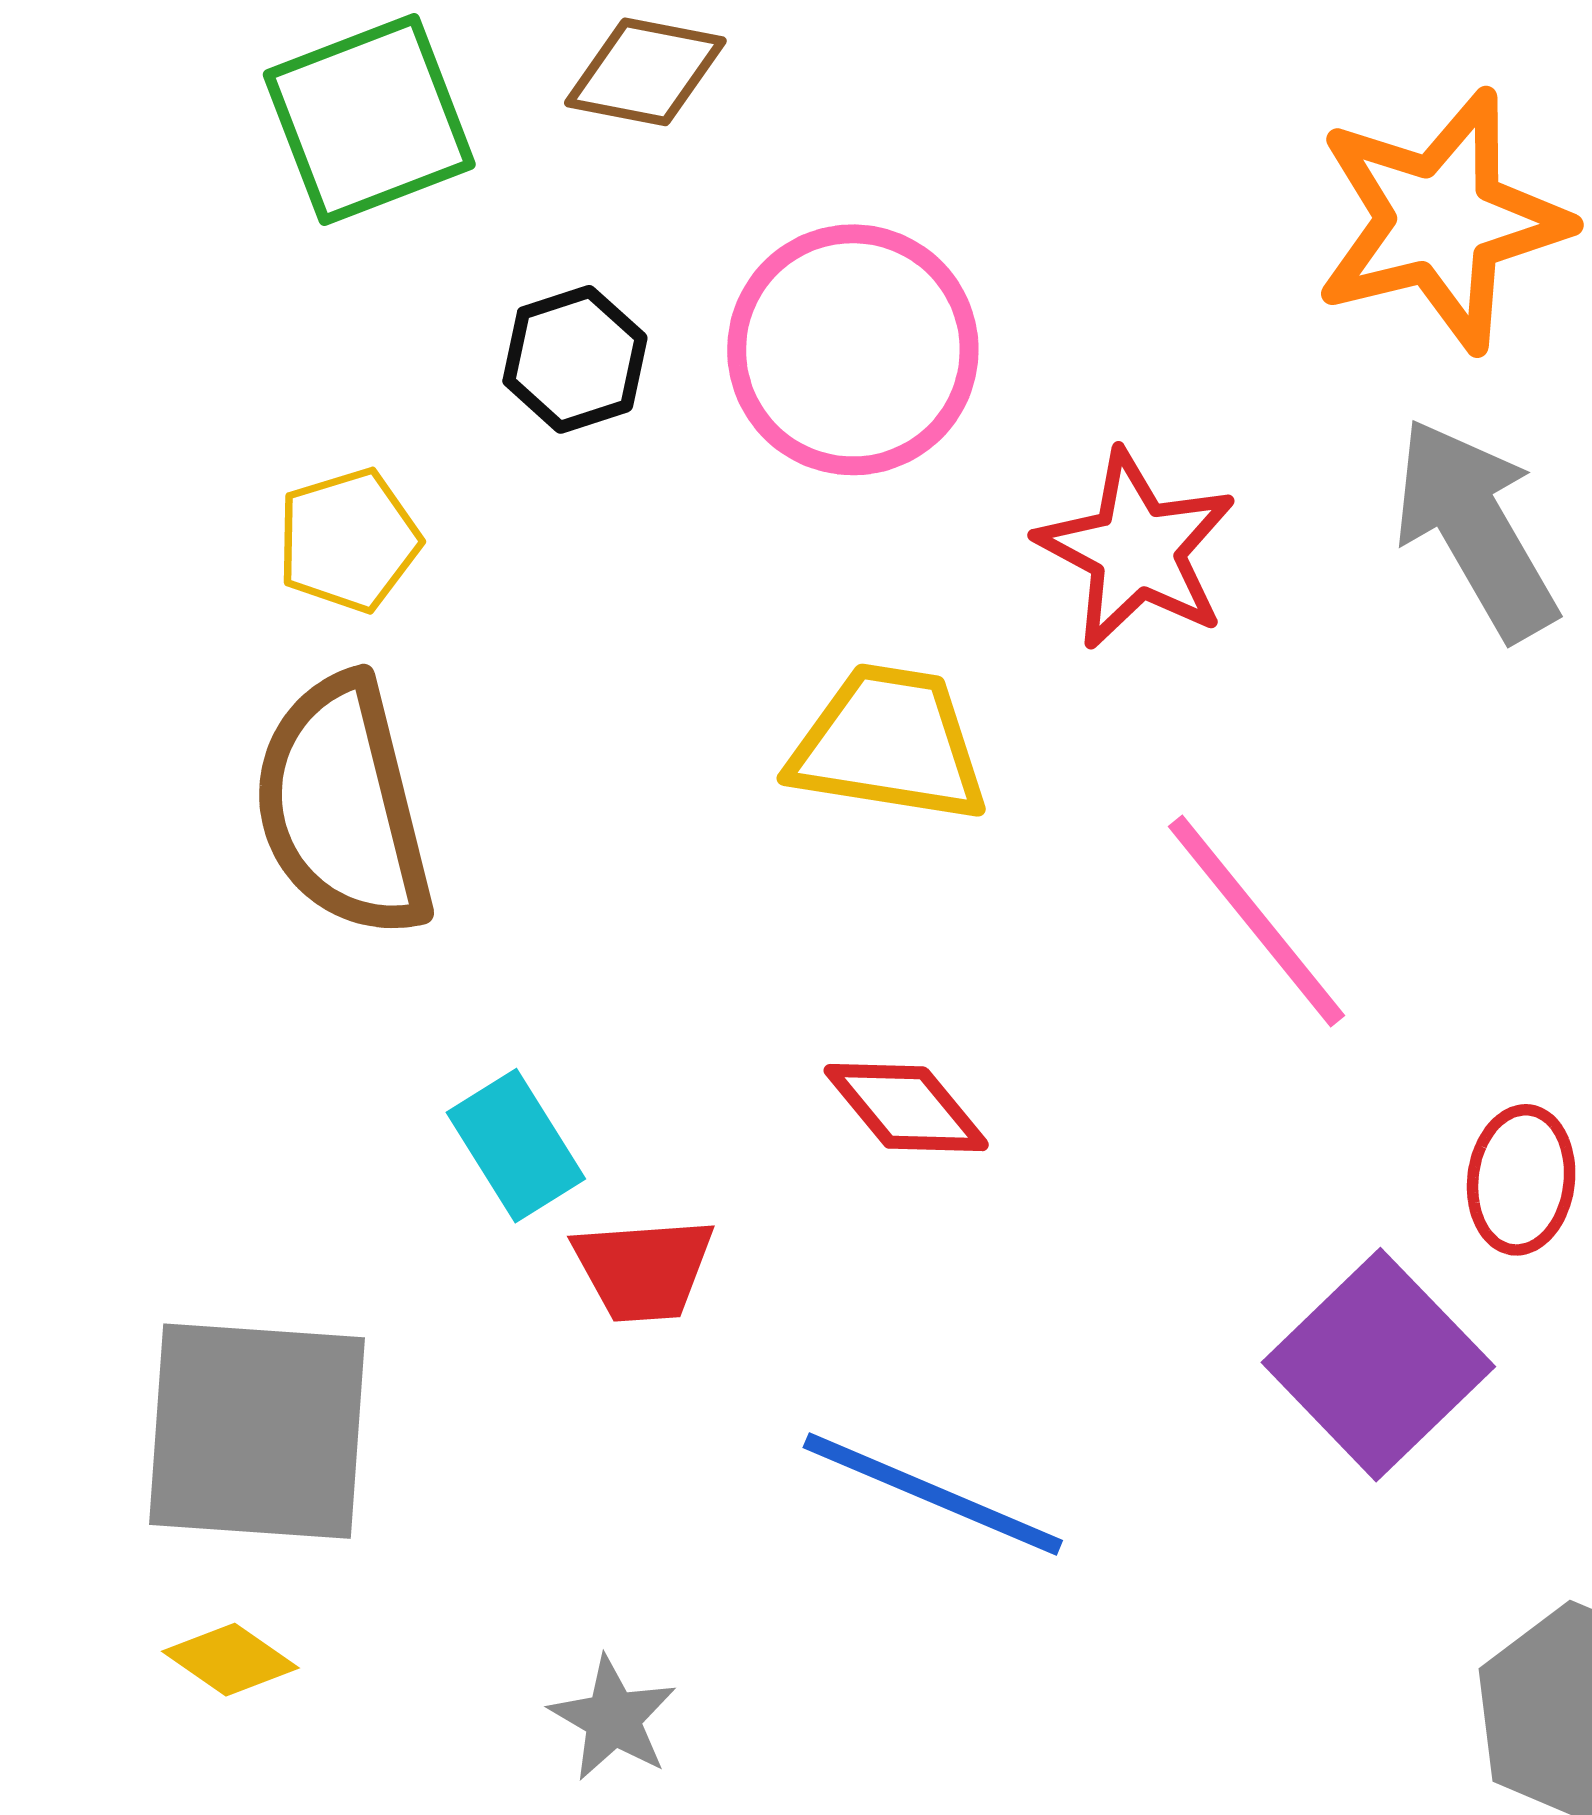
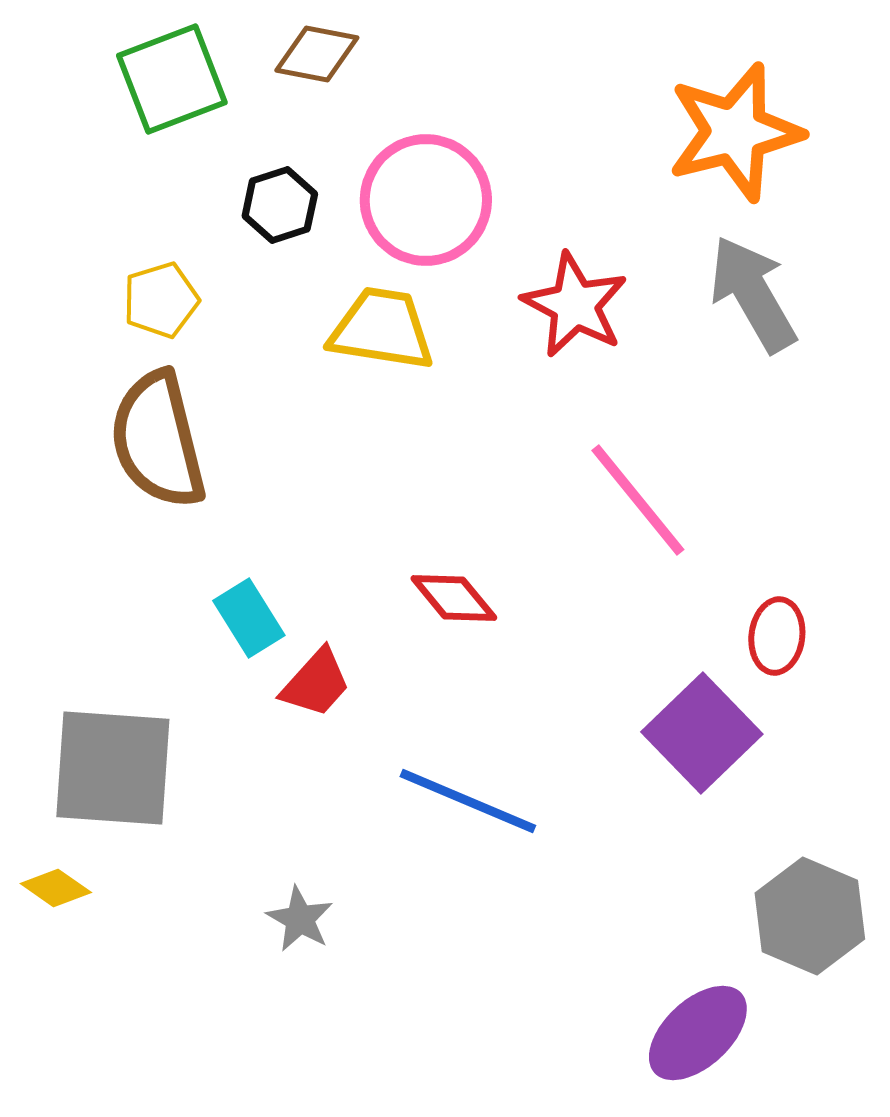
yellow trapezoid: (889, 744) -> (382, 329), moved
red trapezoid: (643, 1269) -> (316, 683), turned -44
yellow diamond: (230, 1660) -> (56, 888), moved

